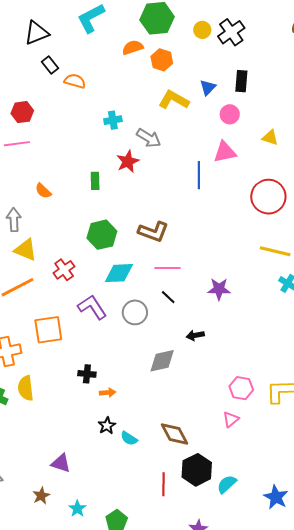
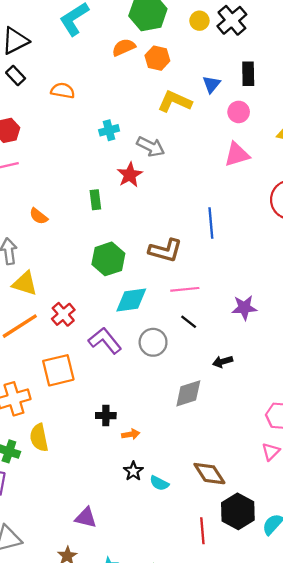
black rectangle: (50, 65) -> (16, 76), moved
blue line: (199, 175) -> (211, 223), moved
red cross: (64, 270) -> (63, 314), moved

